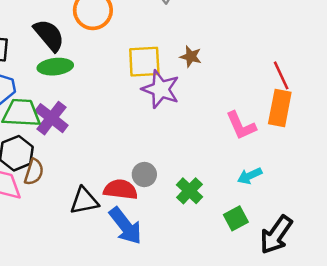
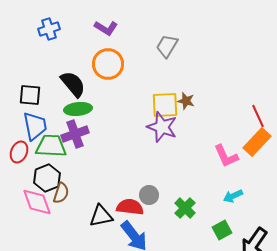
yellow square: (144, 62) -> (165, 105), moved
orange rectangle: (280, 108) -> (257, 142), turned 32
purple cross: (51, 118) -> (75, 134), moved, turned 32

